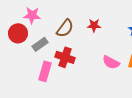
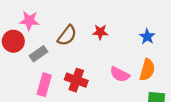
red cross: (65, 57) -> (76, 80), moved

